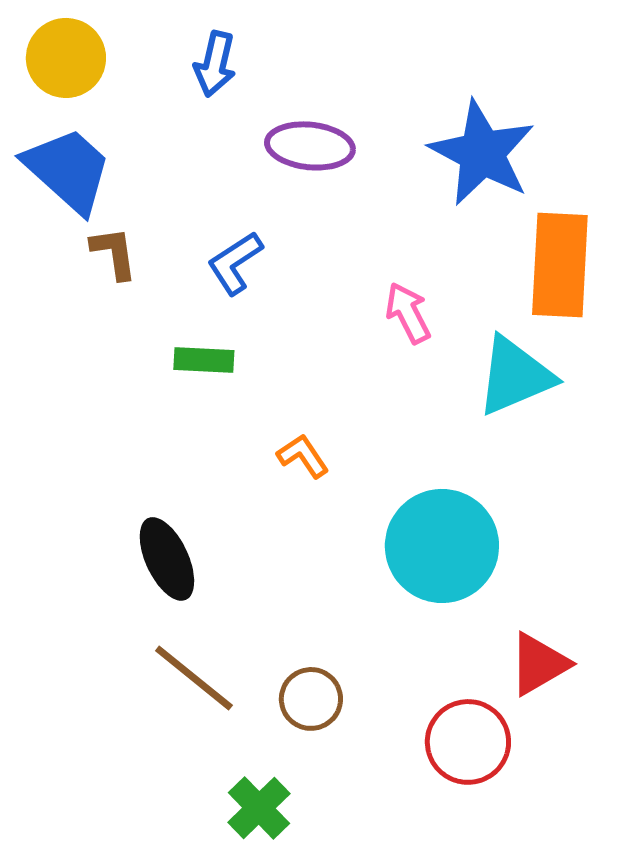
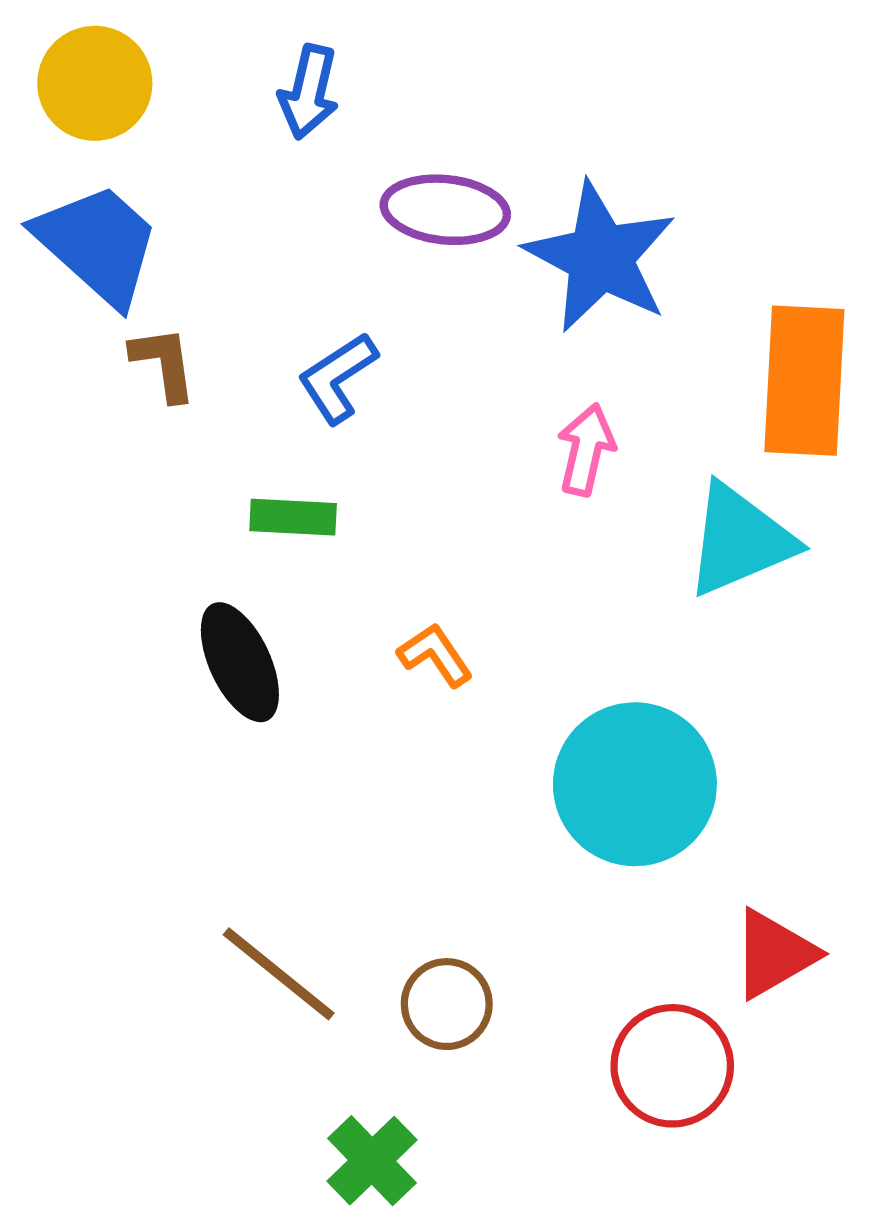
blue star: (482, 153) -> (600, 257), moved
pink arrow: (408, 313) -> (586, 450), turned 40
black ellipse: (167, 559) -> (240, 662), moved

